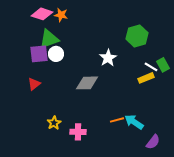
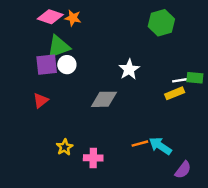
green hexagon: (137, 36) -> (161, 23), moved
green rectangle: (163, 65) -> (195, 78), turned -56
white line: (151, 67) -> (181, 80), turned -40

